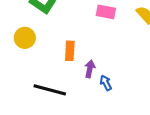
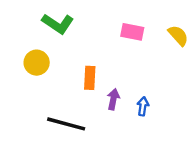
blue arrow: (106, 83) -> (143, 106), moved, turned 35

